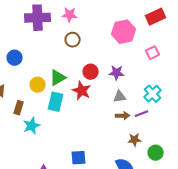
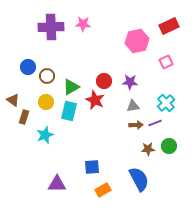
brown circle: (73, 40) -> (47, 76), moved
yellow circle: (38, 85) -> (46, 102), moved
brown rectangle: (19, 108) -> (24, 117), moved
green circle: (156, 153) -> (169, 146), moved

